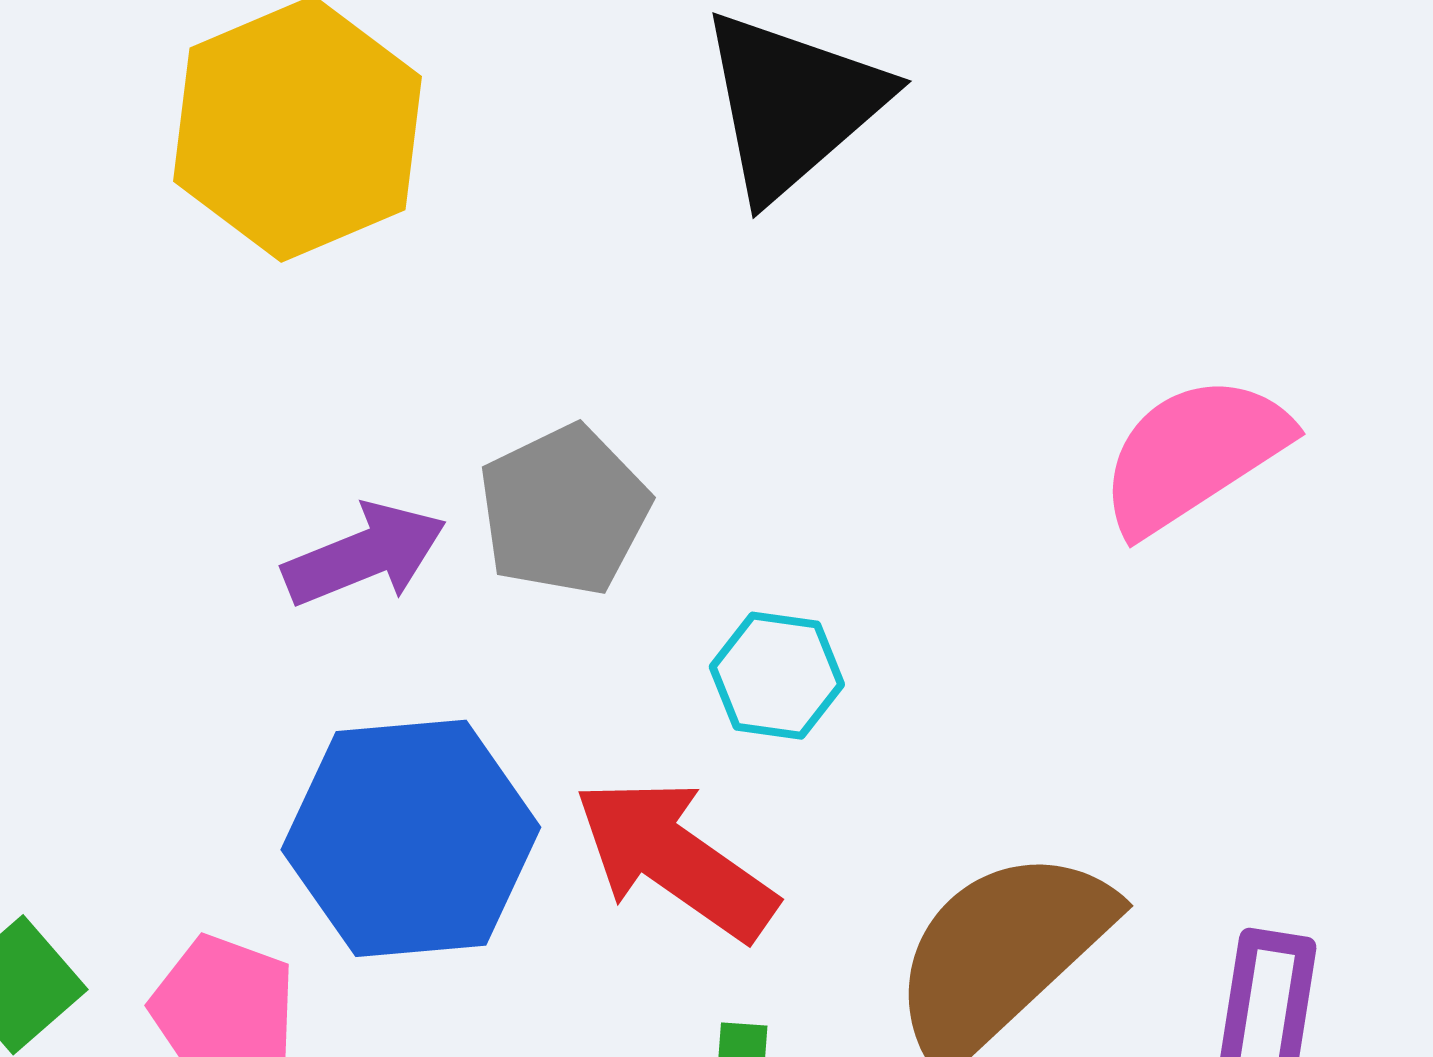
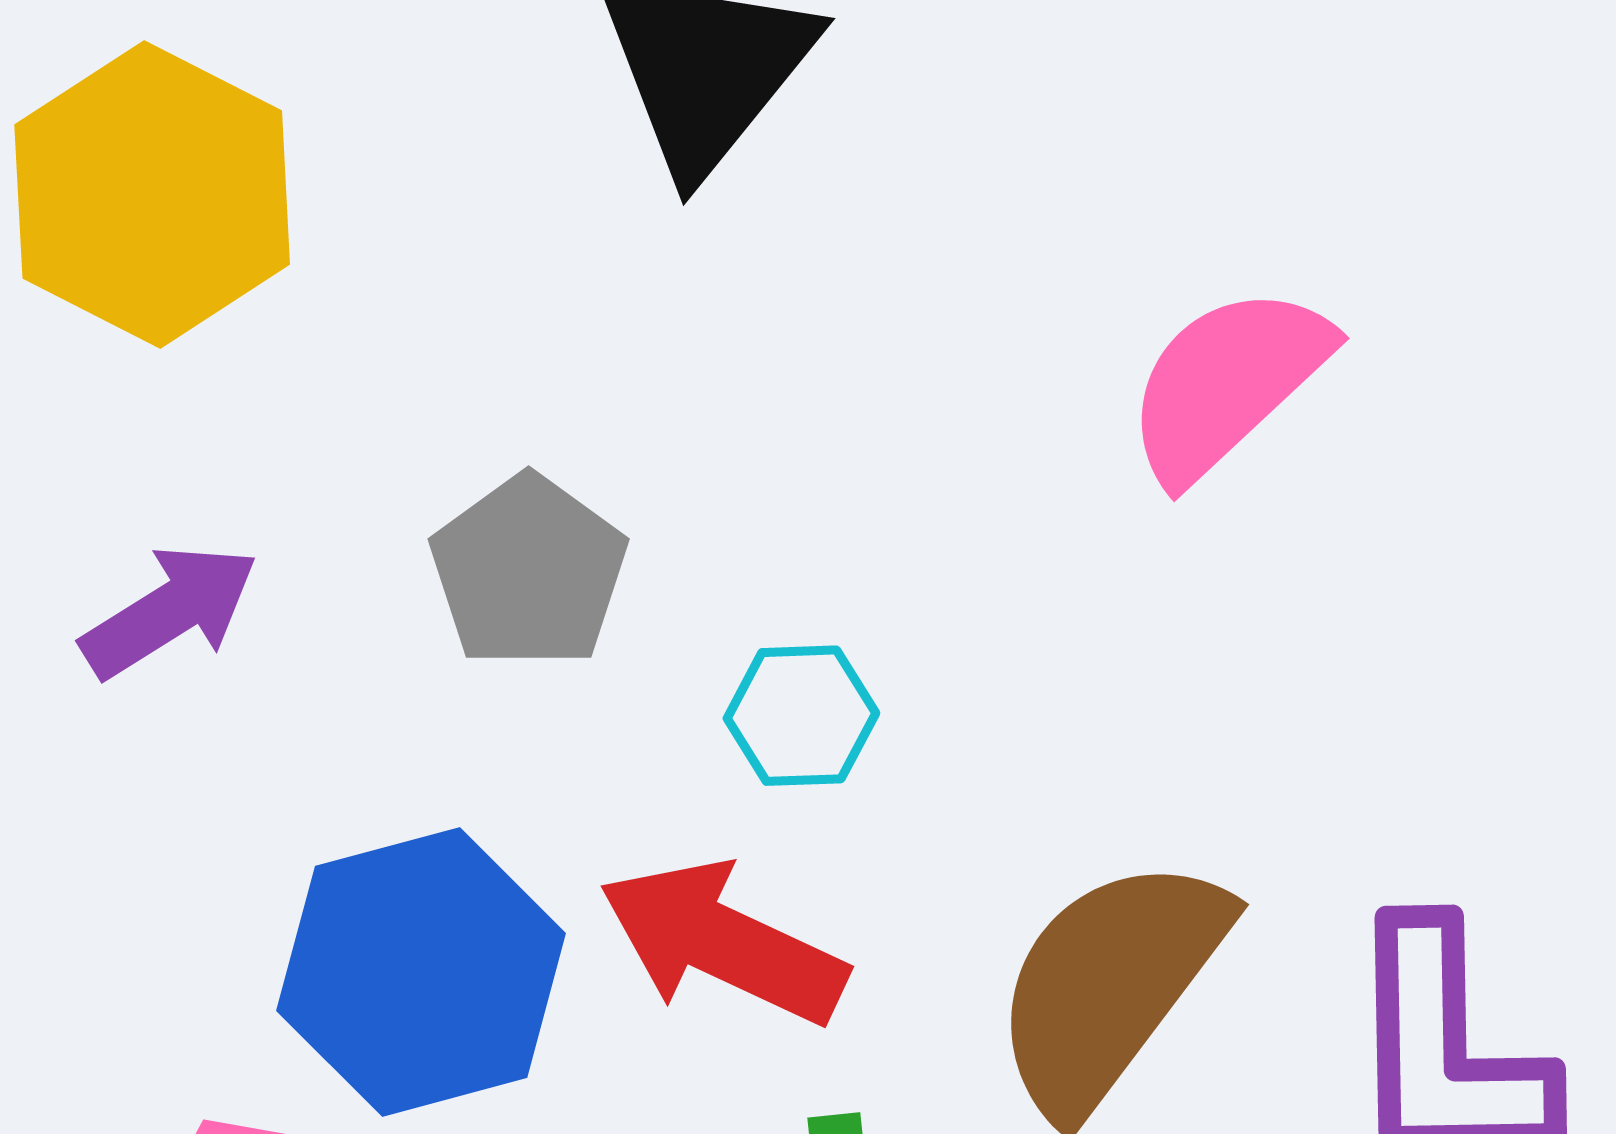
purple arrow: (365, 555) -> (170, 611), moved

